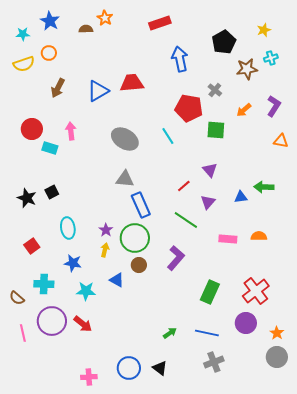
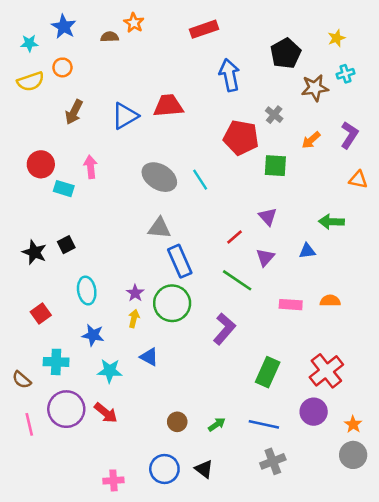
cyan line: (168, 136) -> (200, 180), moved
green arrow: (264, 187) -> (331, 222), moved
brown circle: (139, 265) -> (177, 422), moved

